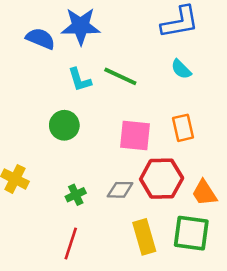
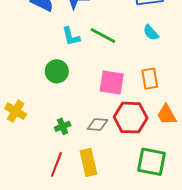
orange trapezoid: (204, 193) -> (167, 115), moved
yellow rectangle: (144, 237) -> (88, 162), moved

